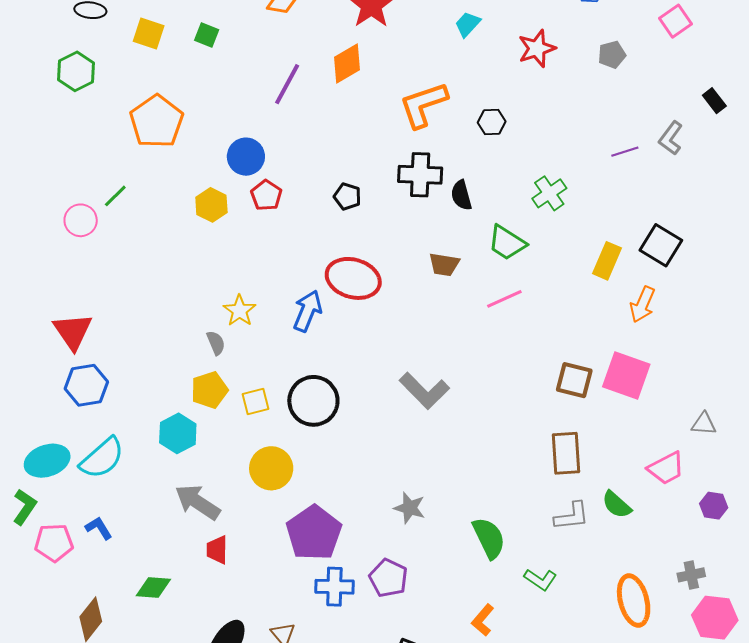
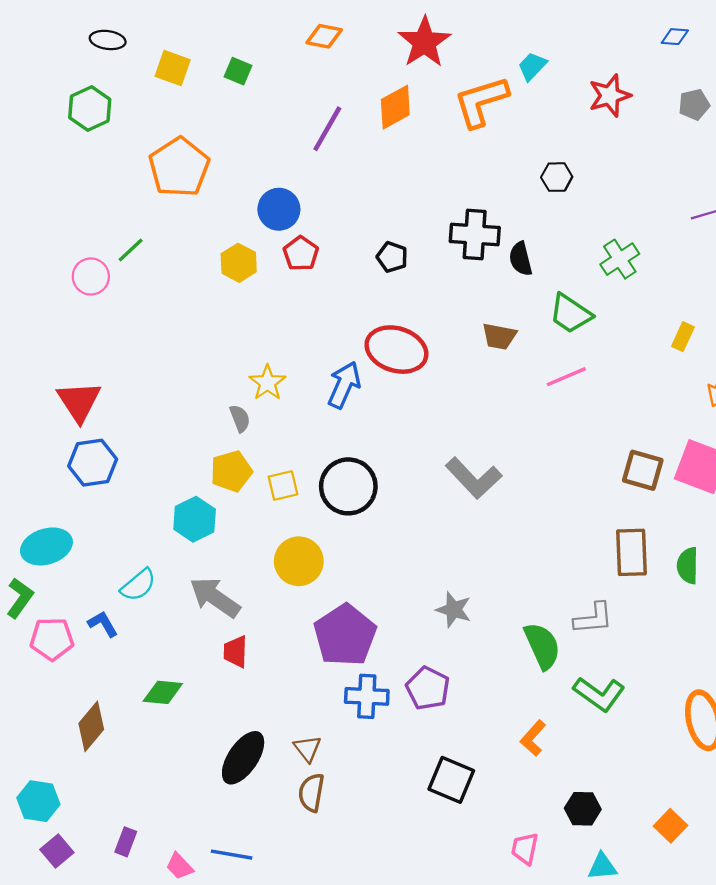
orange L-shape: (423, 105) -> (481, 102), moved
yellow rectangle: (607, 261) -> (683, 337), size x0.7
cyan semicircle: (102, 458) -> (138, 585), moved, size x0.7
green semicircle: (617, 505) -> (688, 566), moved, turned 48
gray L-shape: (572, 516) -> (593, 618), moved
green L-shape: (540, 579) -> (599, 694), size x1.4

